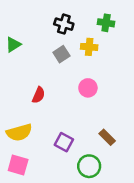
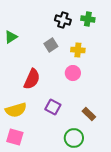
black cross: (64, 24) -> (63, 20), moved
yellow cross: (89, 47) -> (78, 50), moved
red semicircle: (39, 95) -> (32, 79), size x1.5
purple square: (64, 142) -> (53, 107), moved

